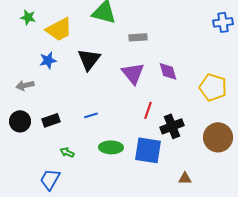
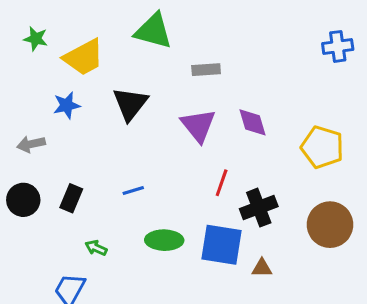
black rectangle: (51, 120) -> (71, 198), turned -48
brown triangle: (185, 178) -> (262, 268), moved

